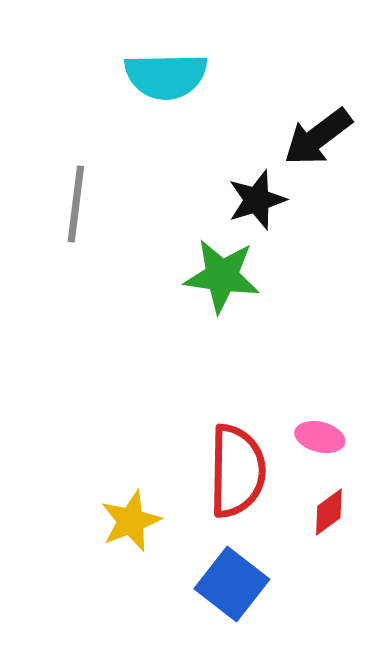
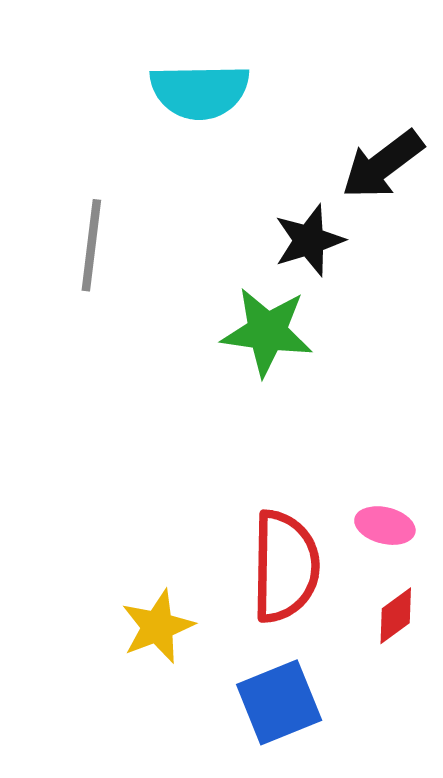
blue square: (232, 584) -> (279, 702), turned 30

